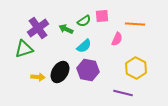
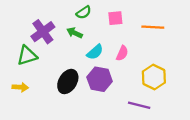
green semicircle: (84, 21) -> (84, 12), moved
pink semicircle: (117, 39) -> (122, 53), moved
yellow arrow: (38, 77) -> (20, 87), moved

